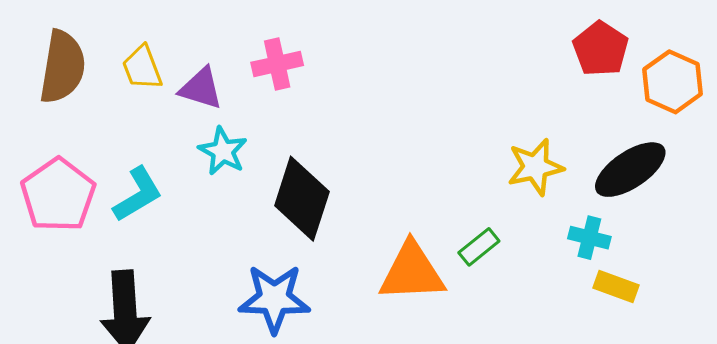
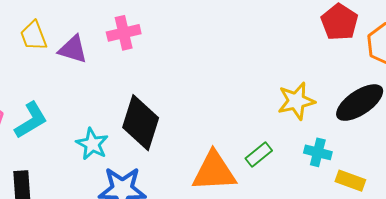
cyan star: (223, 151) -> (92, 144), moved
cyan cross: (589, 238) -> (318, 152), moved

